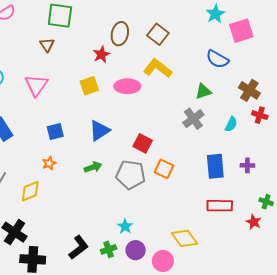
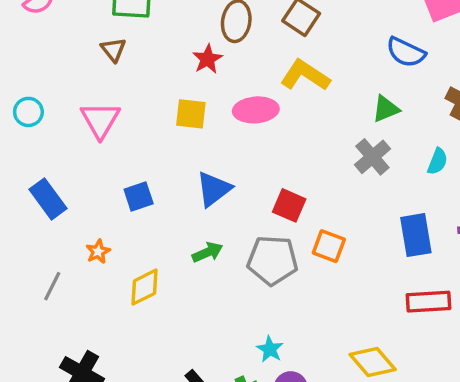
yellow square: (89, 86) -> (191, 114), turned 30
orange star: (49, 163) -> (98, 252), moved
yellow diamond: (30, 191) -> (145, 287), moved

